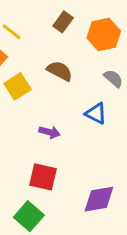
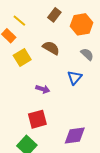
blue triangle: (96, 113) -> (75, 77), turned 42
red square: (43, 177) -> (37, 119), turned -30

